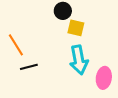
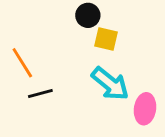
cyan arrow: (79, 60) -> (110, 84), turned -40

